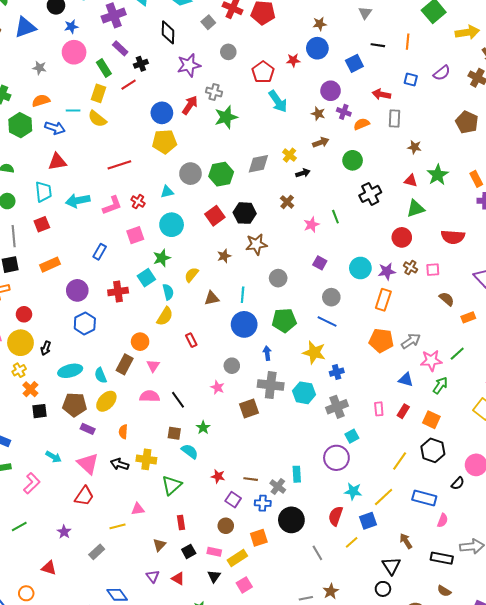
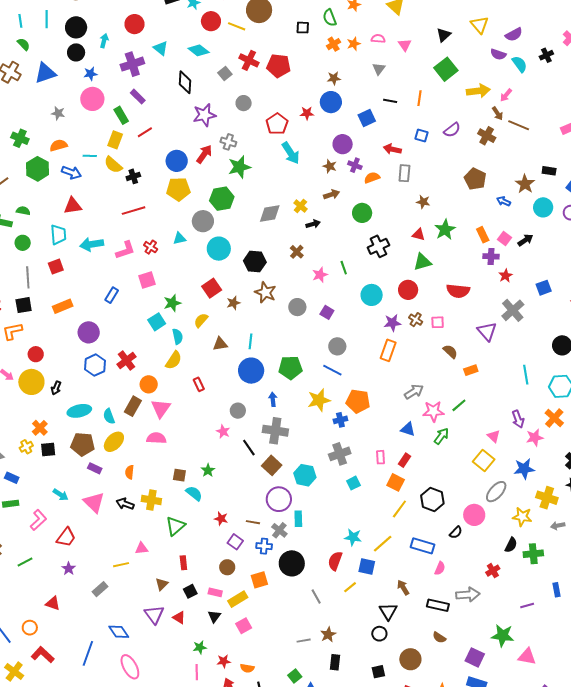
black cross: (141, 64) -> (133, 176), moved
green hexagon: (221, 174) -> (222, 199), moved
red square: (215, 216) -> (212, 288), moved
cyan circle: (172, 225) -> (219, 249), moved
brown star: (256, 244) -> (265, 292), turned 30
cyan circle: (360, 268) -> (372, 295), moved
gray circle: (278, 278) -> (297, 307), moved
red cross: (118, 291) -> (126, 361), moved, turned -30
orange pentagon: (381, 341) -> (358, 401), moved
yellow star: (314, 352) -> (319, 400), turned -30
pink triangle: (153, 366) -> (161, 408), size x1.5
yellow cross: (19, 370) -> (26, 447), moved
cyan hexagon: (304, 393) -> (305, 475), moved
black line: (178, 400) -> (249, 448), moved
brown square: (249, 408) -> (272, 465), moved, turned -30
orange square: (431, 420) -> (396, 482), moved
purple circle: (336, 458) -> (279, 499), moved
red trapezoid: (84, 496) -> (66, 537), moved
blue square: (368, 521) -> (367, 566), turned 30
purple triangle: (153, 576) -> (154, 615), size x1.5

